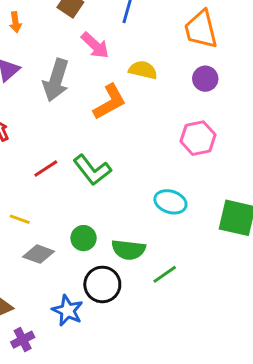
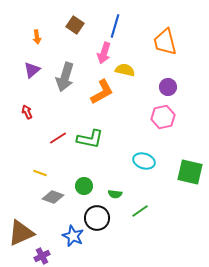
pink arrow: (95, 45) -> (104, 53), moved, turned 65
purple circle: (205, 79) -> (168, 87), moved
green L-shape: (92, 170) -> (90, 139), turned -40
green semicircle: (128, 250) -> (115, 194), size x0.6

